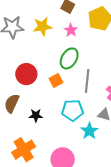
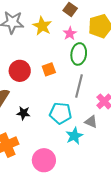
yellow star: (42, 27) -> (42, 26), turned 30
green ellipse: (69, 58) -> (79, 54), moved, turned -30
orange square: (56, 81) -> (49, 69), moved

